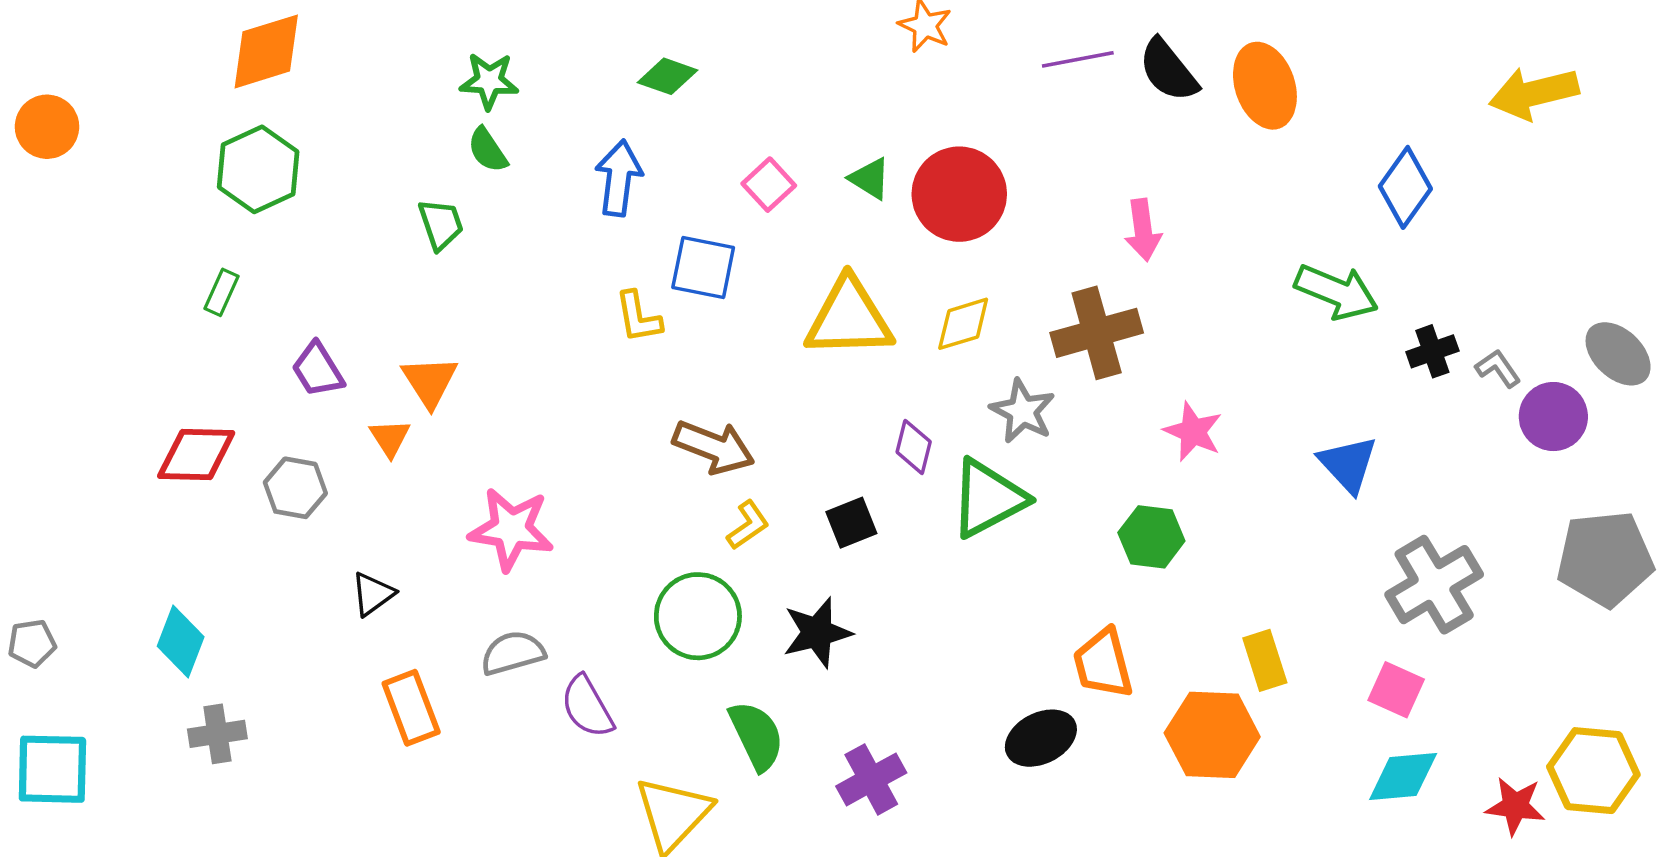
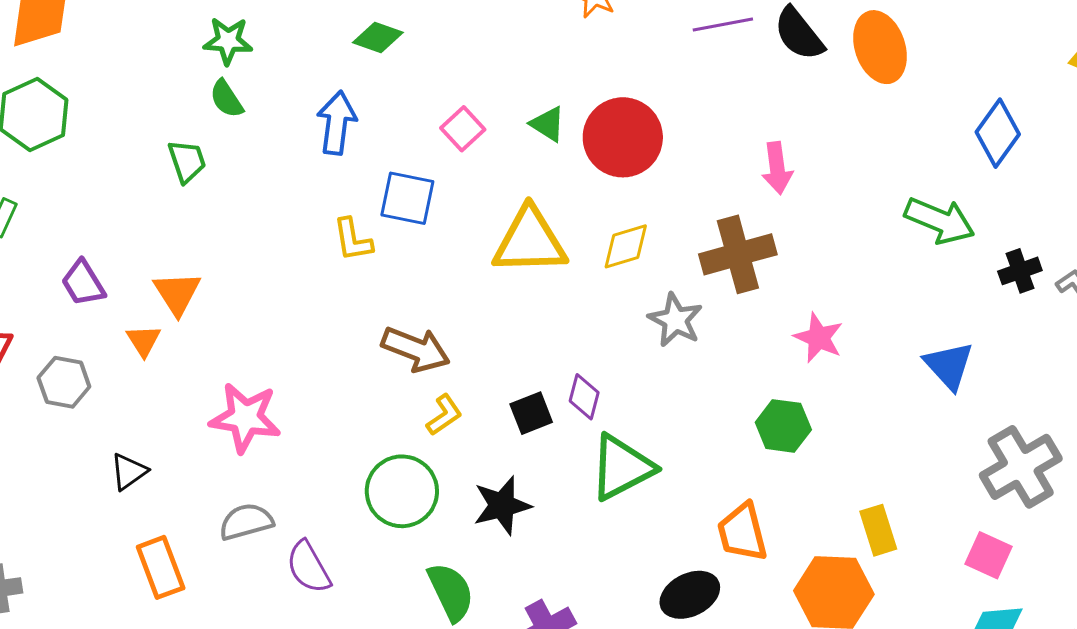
purple diamond: (914, 447) -> (584, 397), moved
green triangle: (988, 498) -> (622, 467), moved

